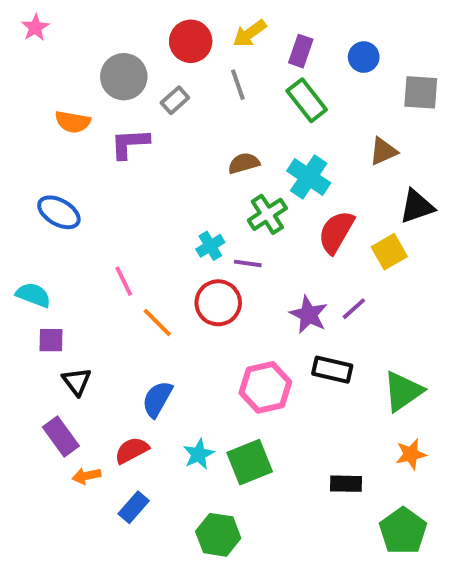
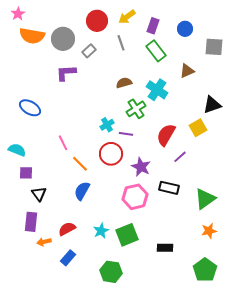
orange semicircle: (73, 122) -> (32, 36), moved, size x1.4
brown triangle: (383, 151) -> (187, 71), moved
red semicircle: (336, 232) -> (166, 135), moved
purple star: (309, 315) -> (141, 167), moved
blue semicircle: (157, 399) -> (82, 191), moved
purple rectangle: (61, 436) -> (31, 222), turned 42
black rectangle: (346, 484) -> (165, 248), moved

